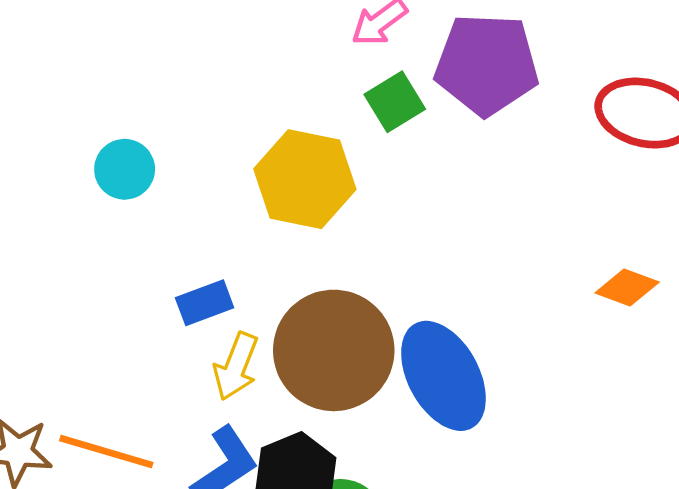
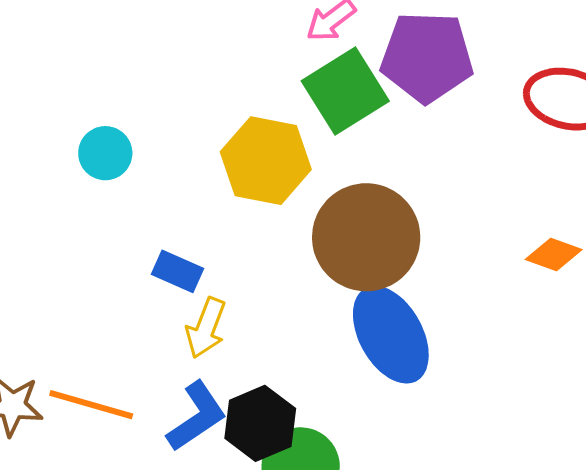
green square: (395, 102) -> (345, 91), size x1.6
blue rectangle: (205, 303) -> (178, 271), turned 45
brown circle: (334, 350) -> (366, 237), moved

